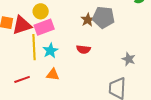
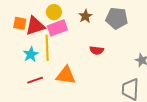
brown star: (88, 20) -> (85, 16), moved
cyan star: (50, 51) -> (31, 54), moved
orange triangle: (53, 74) -> (66, 75), size x1.5

